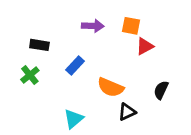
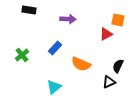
orange square: (131, 26) -> (118, 20), moved
black rectangle: (39, 45) -> (29, 10), moved
black triangle: (127, 112) -> (109, 82), moved

